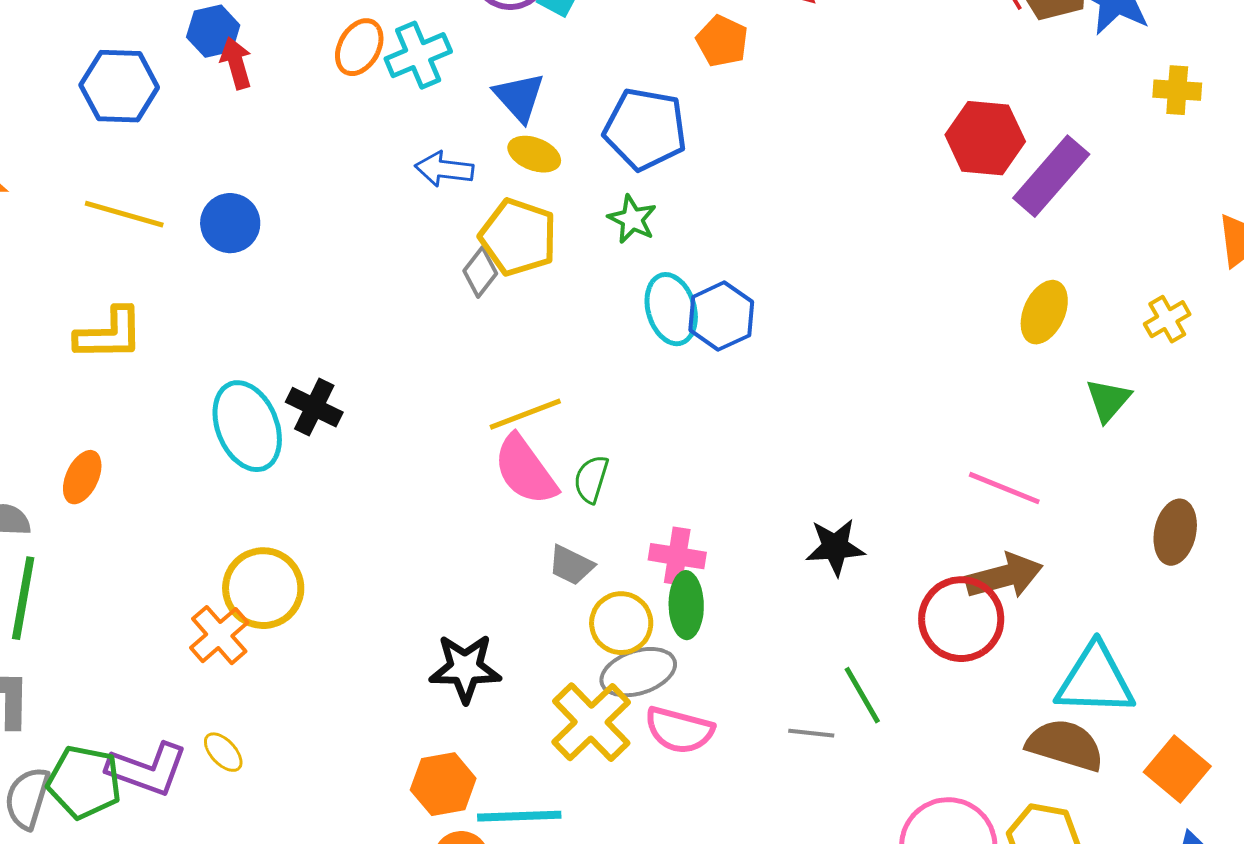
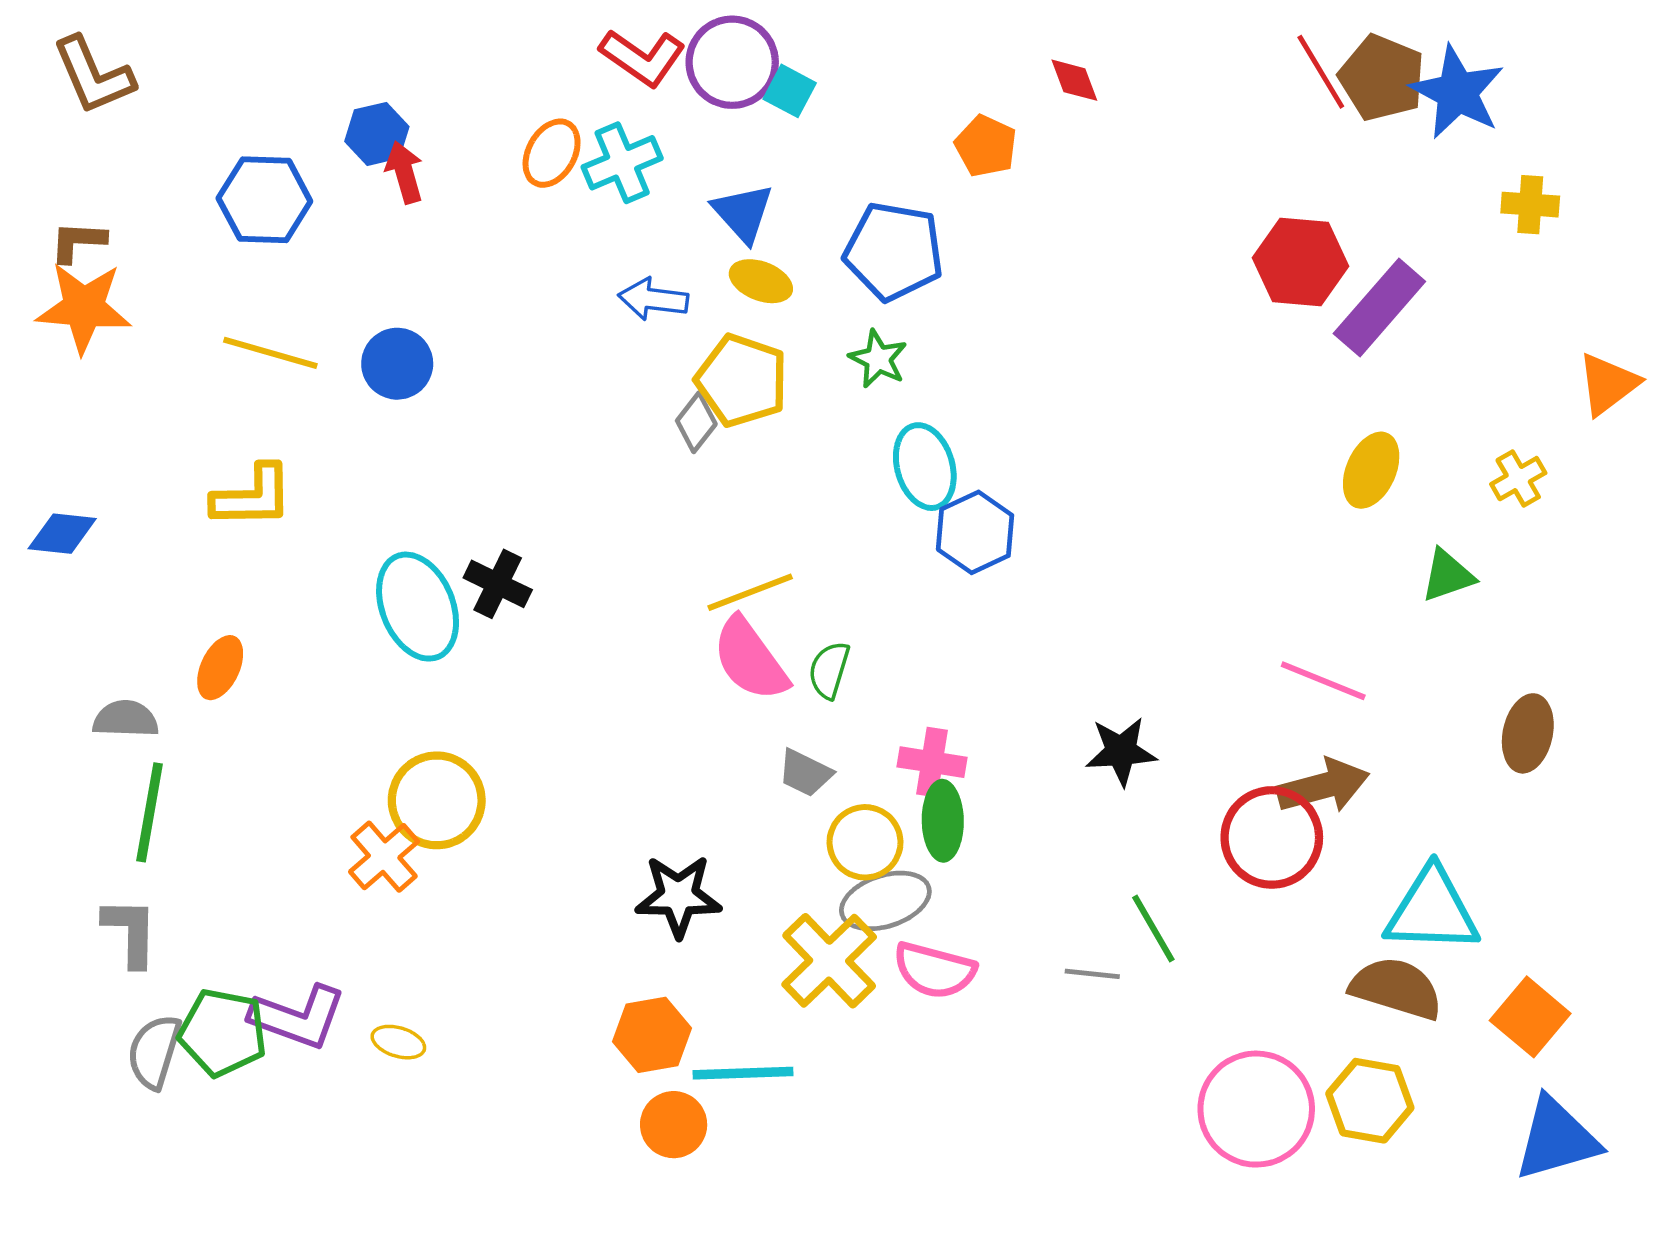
blue hexagon: (721, 316) -> (975, 532), moved
green triangle: (1108, 400) -> (1448, 575), turned 30
yellow ellipse: (223, 752) -> (398, 1042), moved, turned -30

